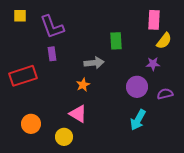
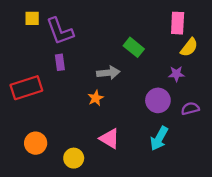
yellow square: (20, 16) -> (32, 18), moved
green rectangle: (116, 41) -> (134, 47), turned -48
pink triangle: (78, 114) -> (109, 138), moved

